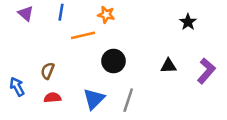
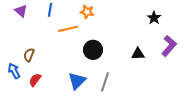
brown semicircle: (48, 71) -> (29, 55), moved
purple L-shape: (206, 71) -> (169, 46), moved
red semicircle: (52, 98) -> (35, 80), moved, turned -48

